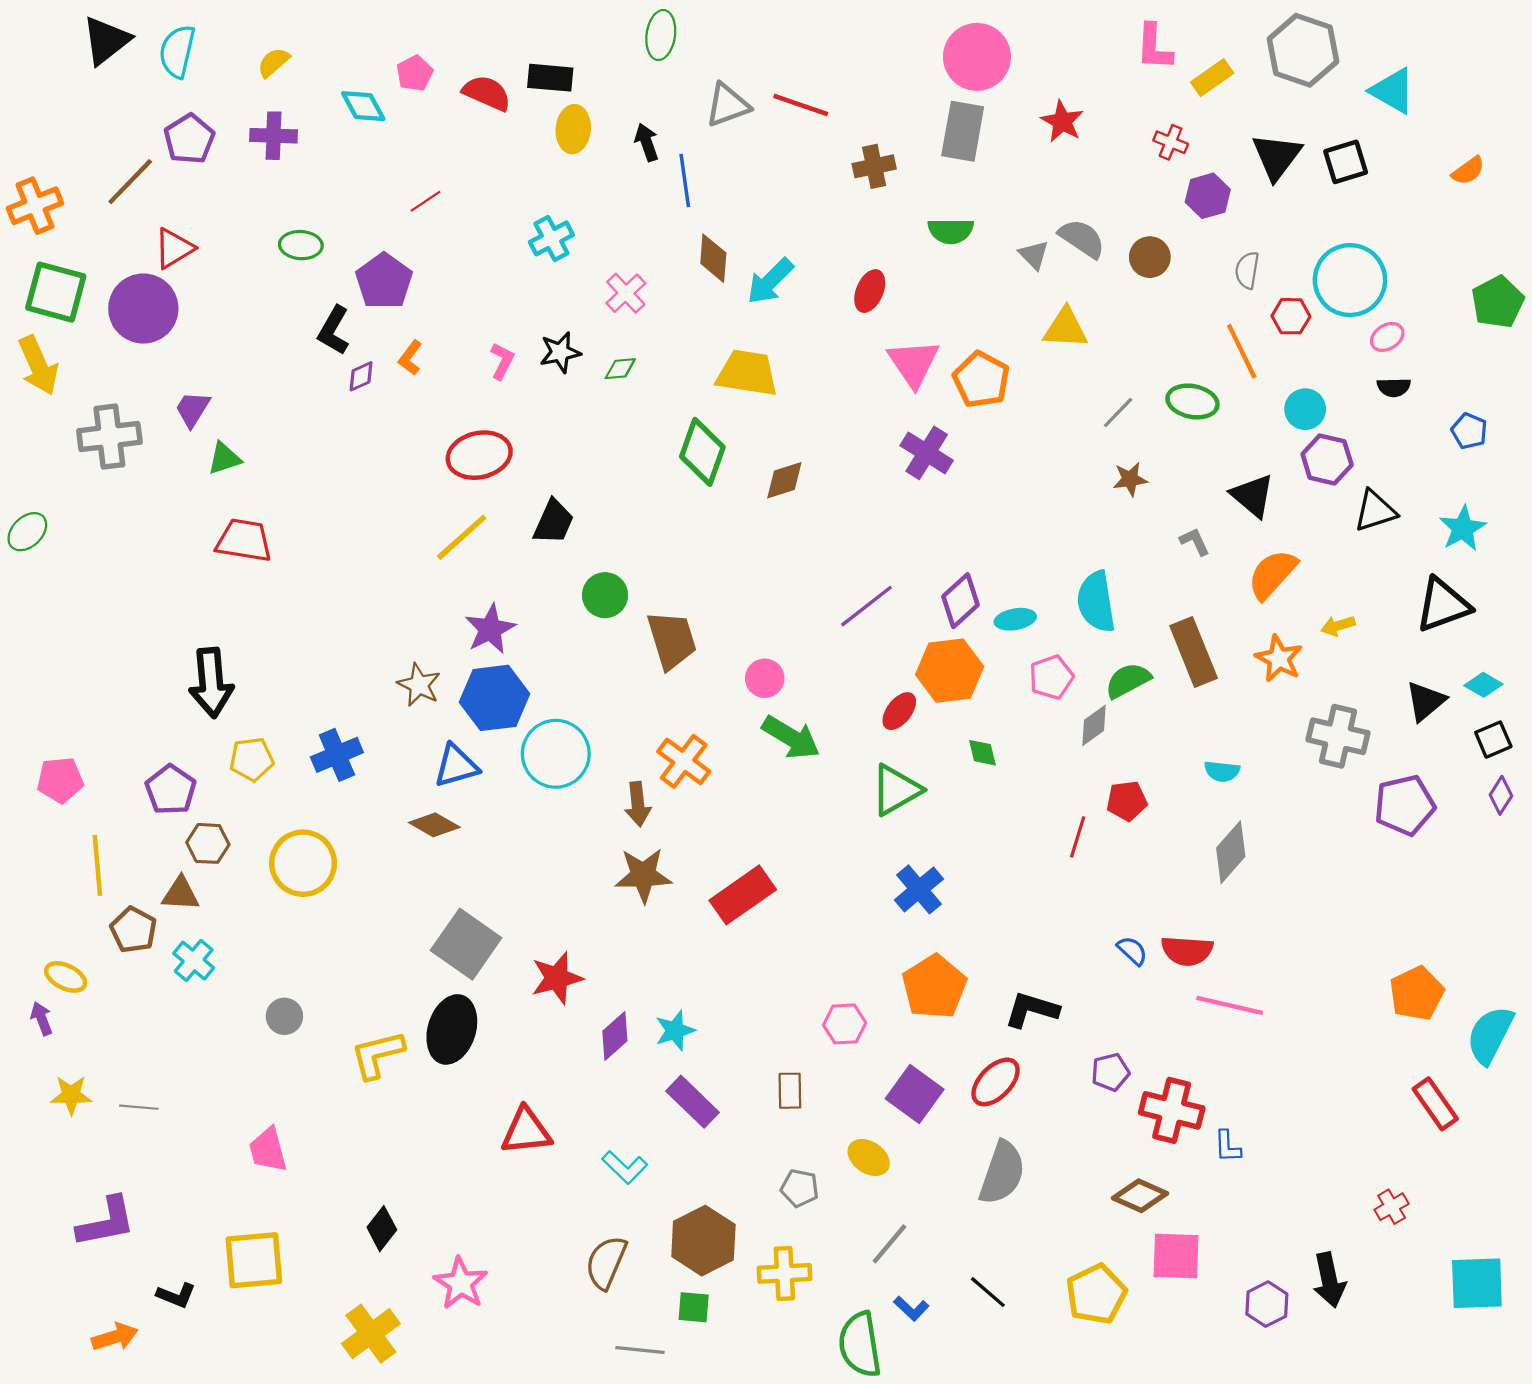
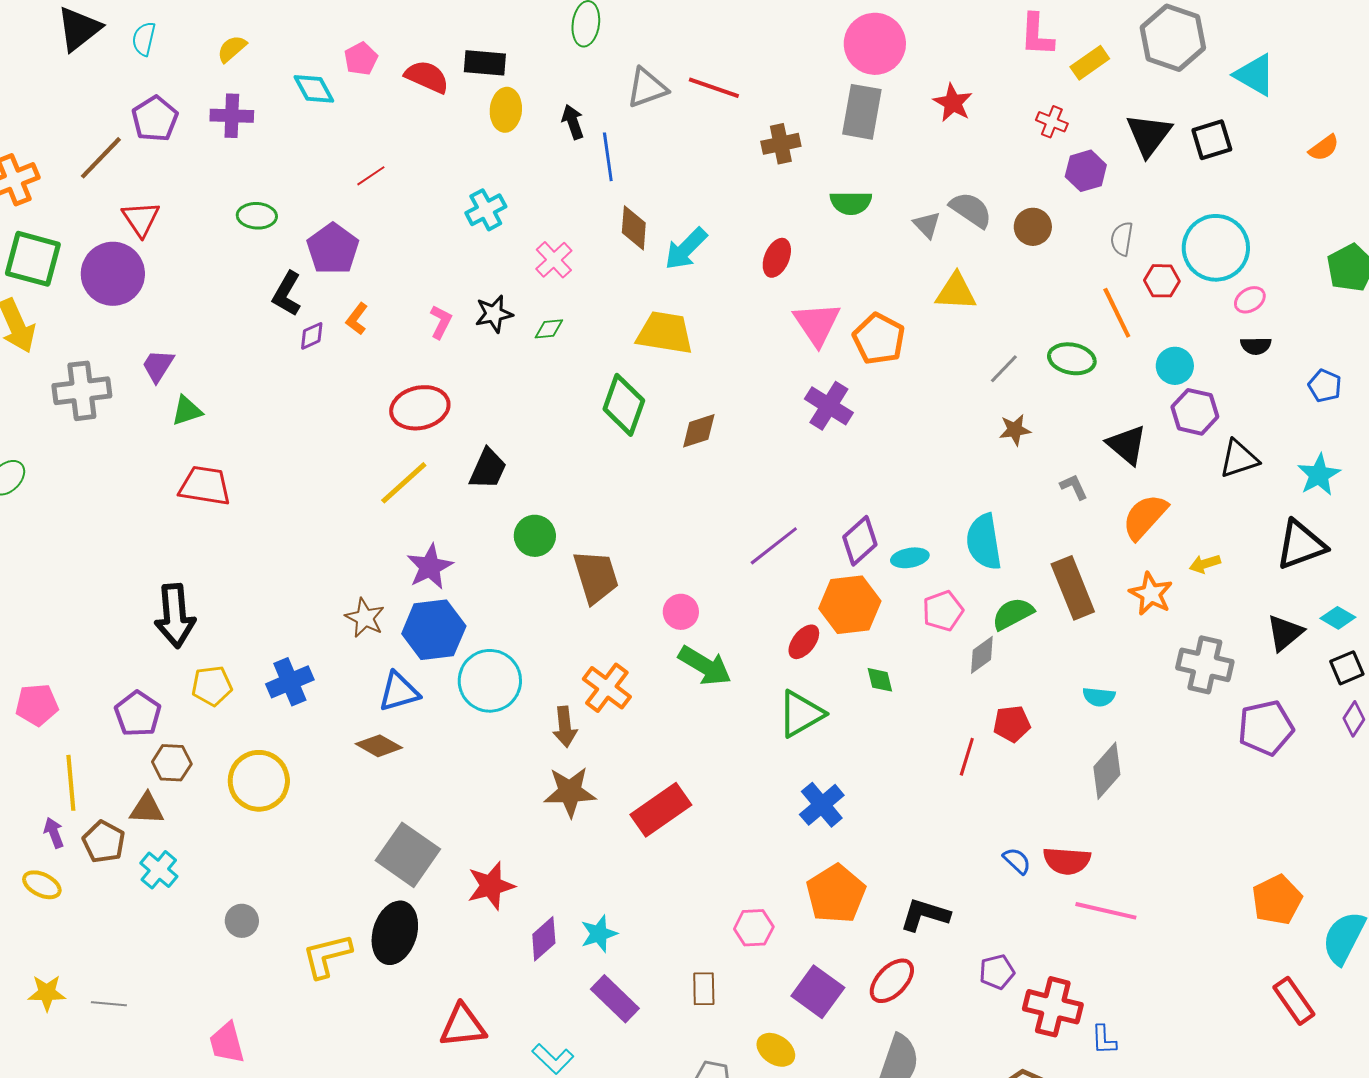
cyan semicircle: (177, 51) -> (144, 39), size x0.7
red triangle: (174, 248) -> (141, 219), turned -33
purple arrow: (42, 1019) -> (54, 833), moved

